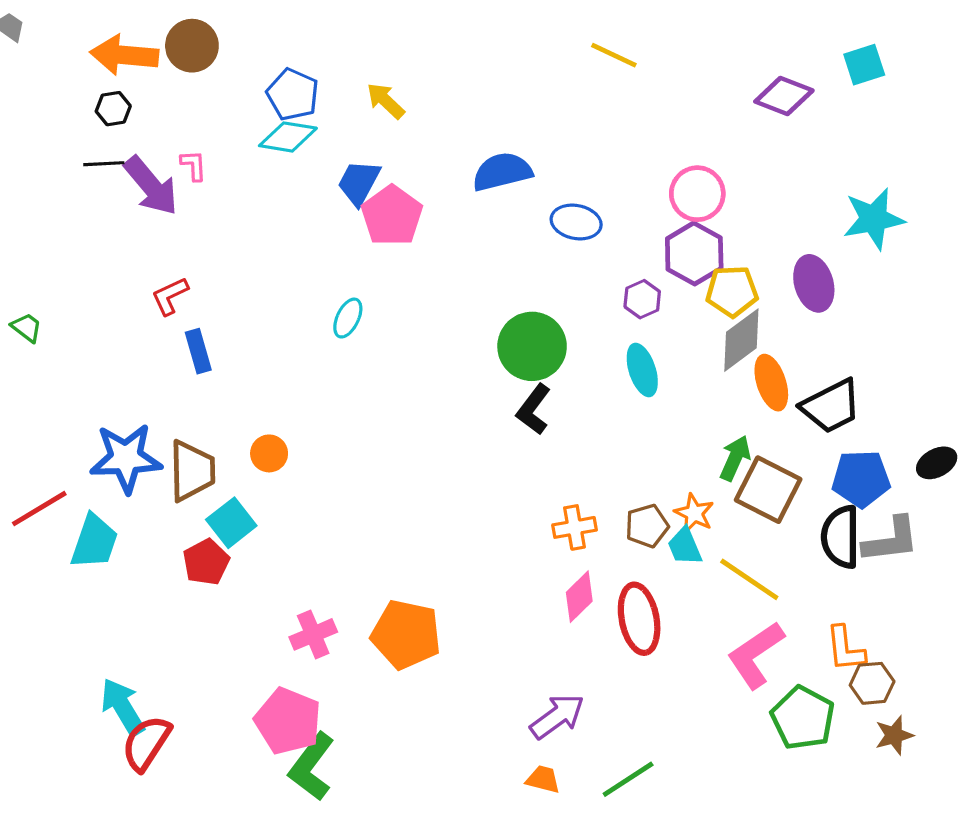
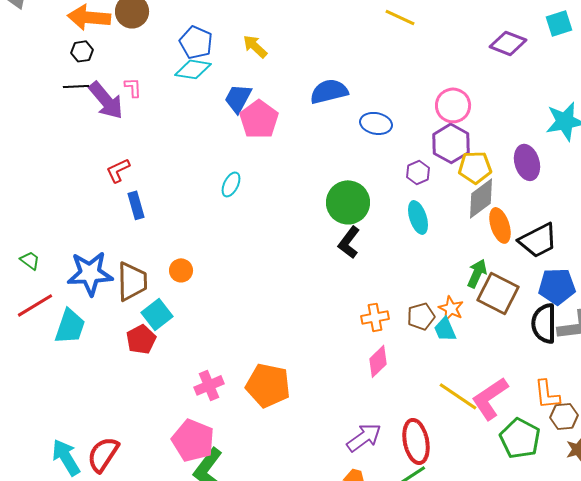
green trapezoid: (27, 327) -> (30, 260), moved
yellow line: (749, 579) -> (458, 396), moved
red ellipse: (639, 619) -> (416, 441), moved
cyan arrow: (123, 707) -> (66, 457), moved

